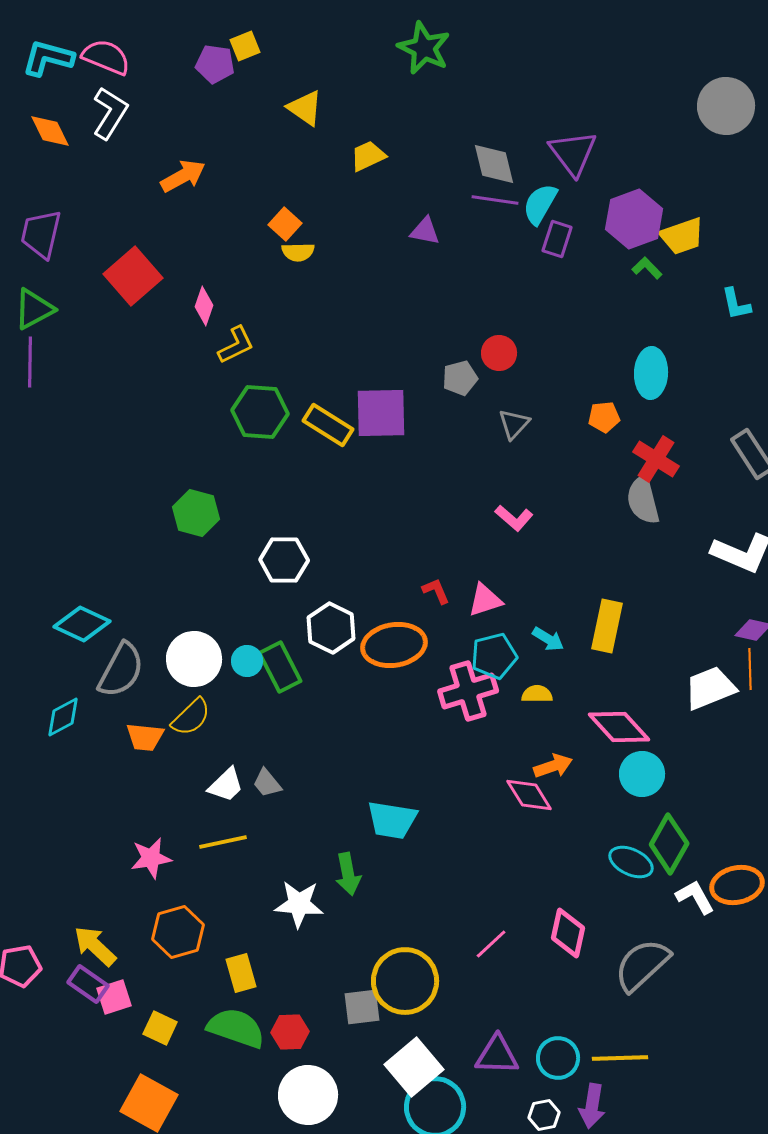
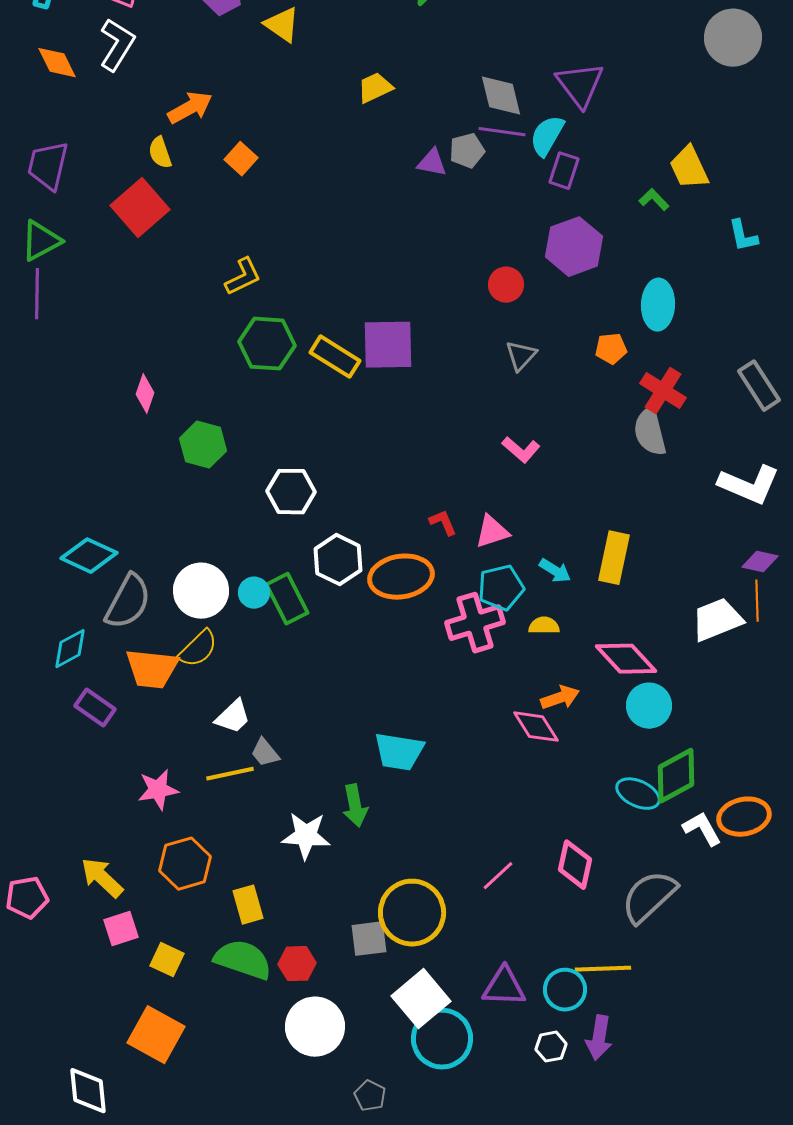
yellow triangle: (305, 108) -> (282, 25), moved
purple hexagon: (634, 219) -> (574, 247), moved
orange square: (285, 224) -> (241, 159), moved
yellow trapezoid: (682, 236) -> (689, 168), turned 84
yellow semicircle: (298, 252) -> (160, 153), moved, turned 72
pink diamond: (204, 306) -> (145, 394), moved
gray pentagon: (460, 378) -> (467, 151), moved
orange trapezoid: (145, 737) -> (152, 669), size x1.4
gray trapezoid: (267, 783) -> (265, 753), moved
green diamond: (669, 844) -> (676, 776), turned 32
purple rectangle: (88, 984) -> (95, 708), moved
yellow line: (620, 1058) -> (603, 969), moved

